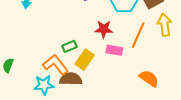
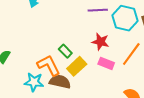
green rectangle: (70, 46) -> (65, 51), turned 56

